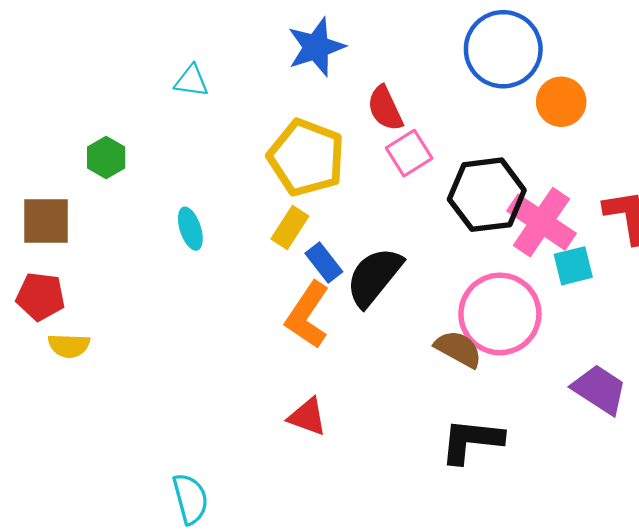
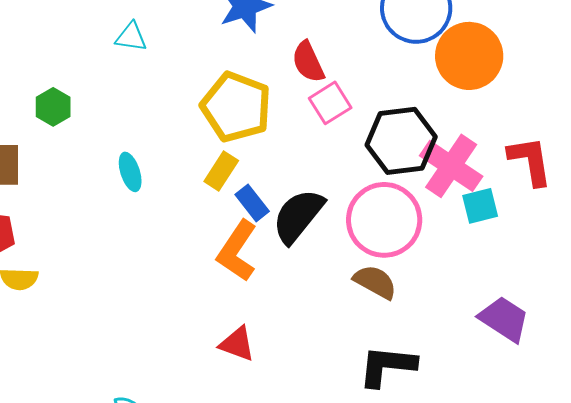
orange circle: (561, 102) -> (469, 56), size x1.5
pink circle: (500, 314) -> (384, 220), moved

